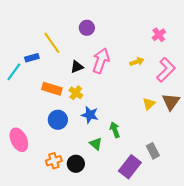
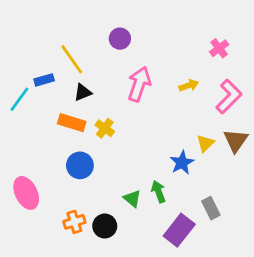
black triangle: (77, 67) -> (83, 92), moved
blue star: (90, 115) -> (182, 163), moved, turned 30
green arrow: (115, 130) -> (158, 192), moved

